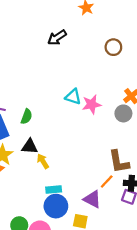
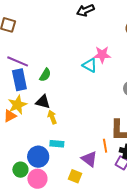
pink star: (92, 104) -> (102, 55), moved
orange line: (107, 182) -> (105, 146), turned -64
blue circle: (56, 206) -> (38, 157), moved

